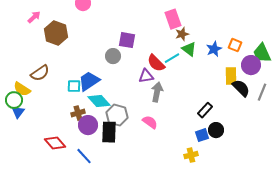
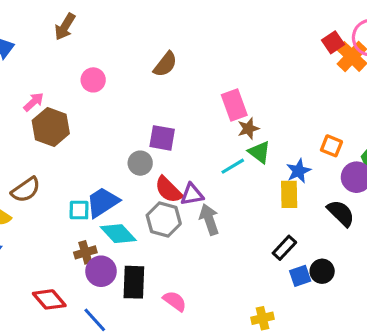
pink arrow: (34, 17) -> (34, 102), moved
blue star: (214, 49) -> (299, 171), moved
red semicircle: (156, 63) -> (168, 190), moved
yellow rectangle: (231, 76) -> (289, 194), moved
gray arrow: (157, 92) -> (209, 219), turned -30
gray hexagon: (117, 115) -> (164, 219), moved
pink semicircle: (150, 122) -> (175, 301), moved
black circle: (216, 130) -> (322, 271), moved
blue square: (202, 135) -> (300, 276), moved

